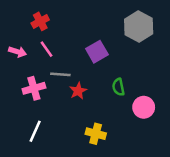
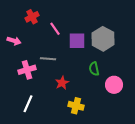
gray hexagon: (139, 26) -> (103, 39), moved
pink line: (47, 49) -> (55, 29), moved
purple square: (97, 52) -> (77, 41), turned 30
red star: (78, 91) -> (62, 83), moved

